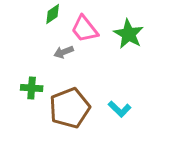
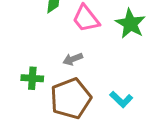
gray arrow: (64, 52) -> (73, 59), moved

